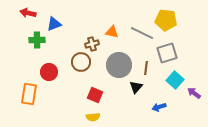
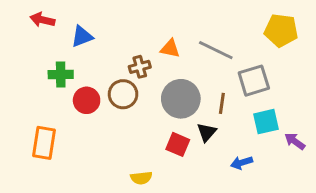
yellow pentagon: (166, 20) -> (281, 30), moved
green cross: (37, 40) -> (61, 74), moved
red circle: (49, 72) -> (87, 100), moved
cyan square: (175, 80) -> (266, 122), turned 36
red square: (95, 95) -> (178, 144), moved

